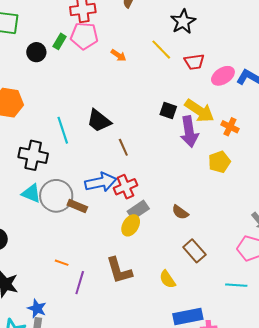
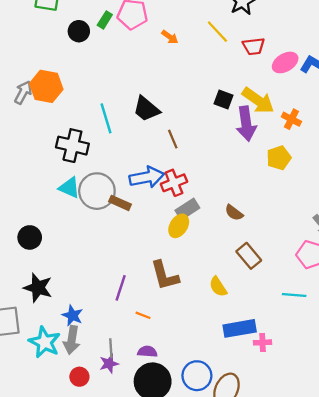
orange line: (62, 263) -> (143, 315), moved

